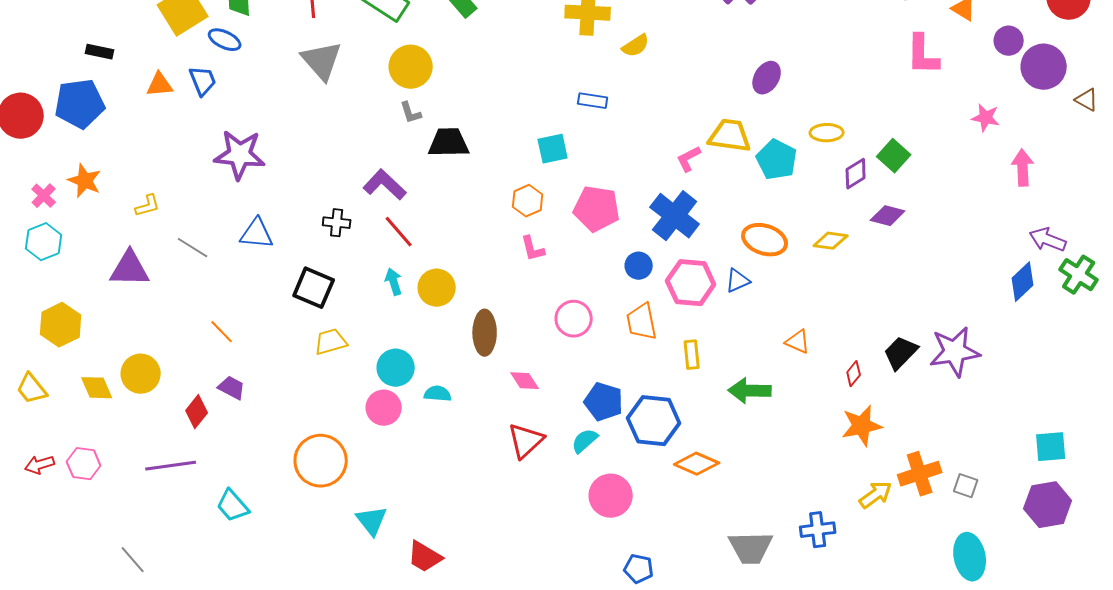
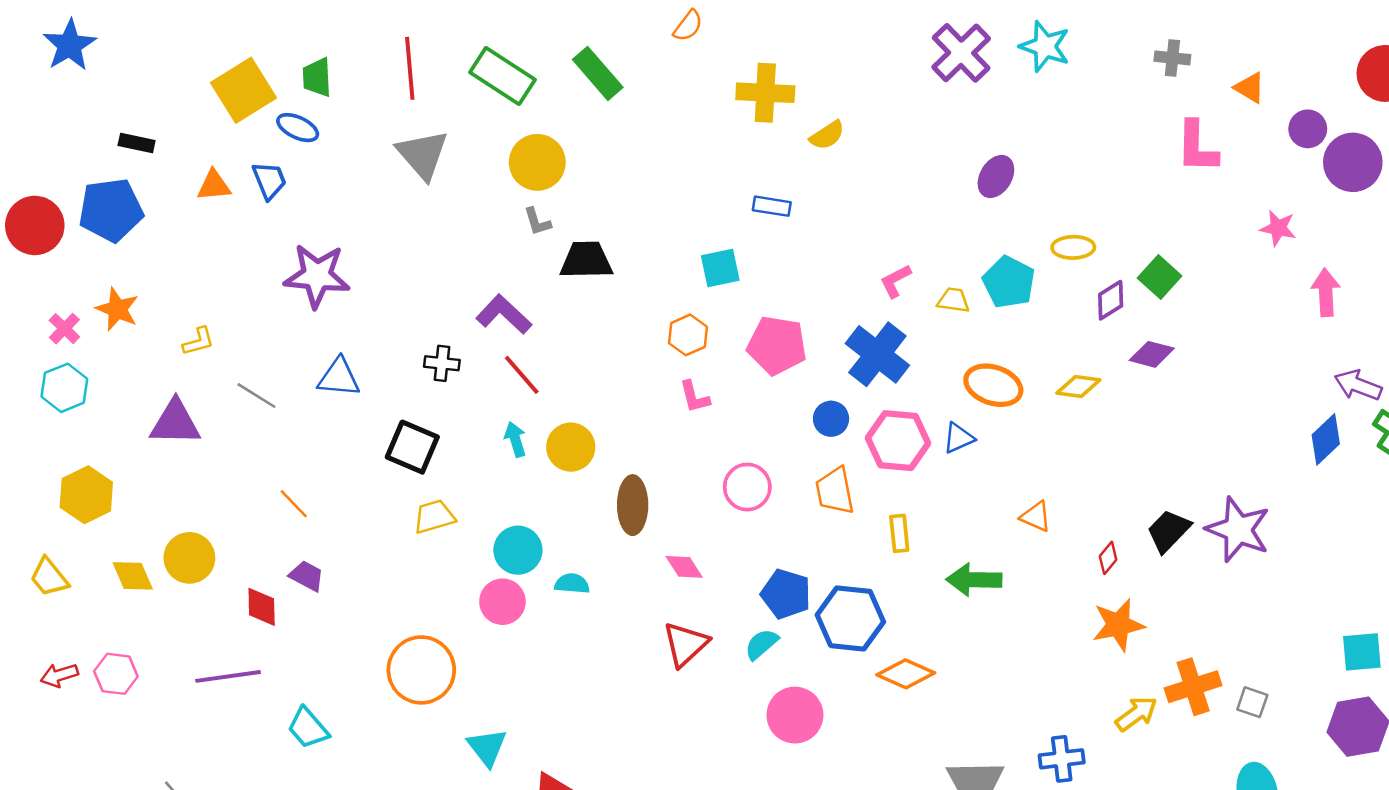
yellow trapezoid: (730, 136) -> (953, 300), moved, size x0.6
purple star: (955, 352) -> (1238, 530), turned 30
red diamond: (197, 412) -> (262, 607), turned -40

